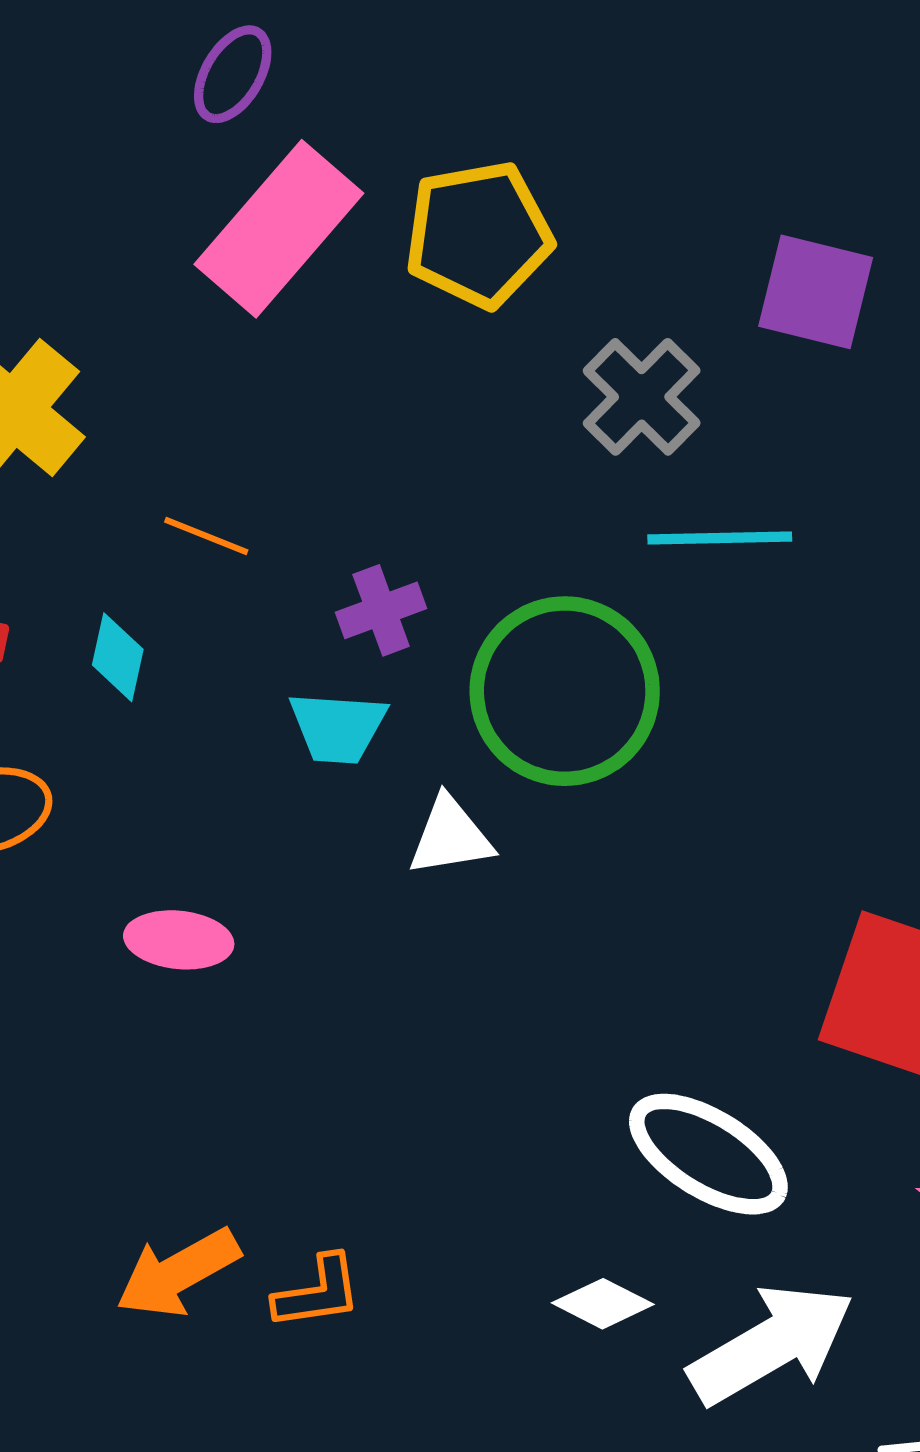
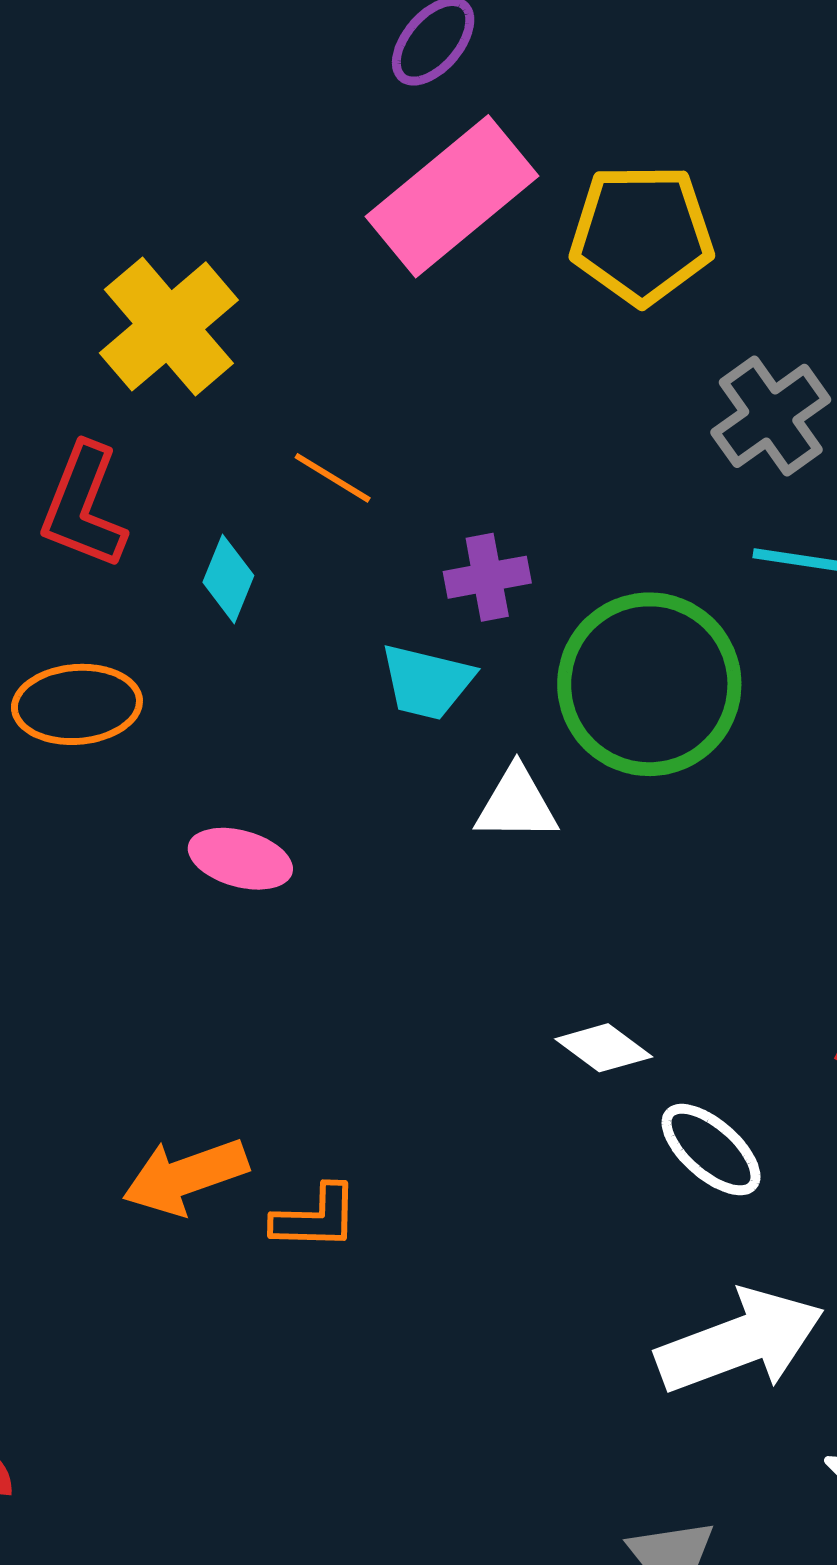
white ellipse: (708, 1154) -> (711, 1150), size x0.7
white diamond: (603, 1304) -> (604, 1048), moved

